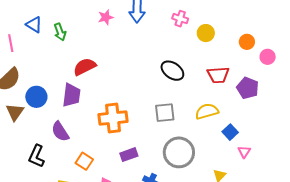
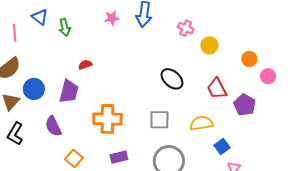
red semicircle: (85, 67) -> (85, 65), size x0.6
red trapezoid: (218, 75) -> (217, 89), turned 60
black L-shape: (37, 156) -> (15, 134), moved

